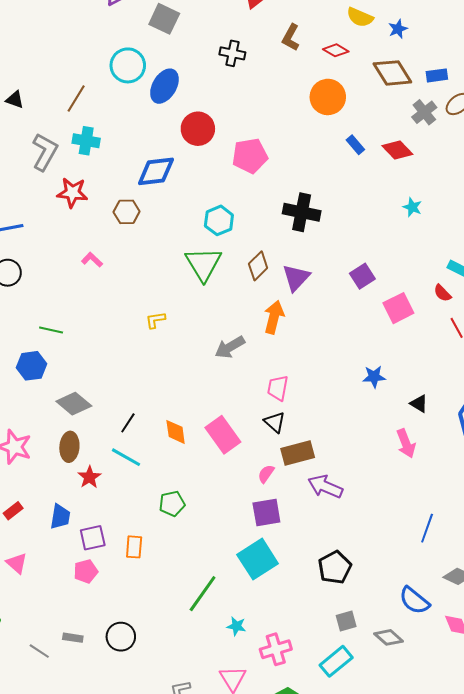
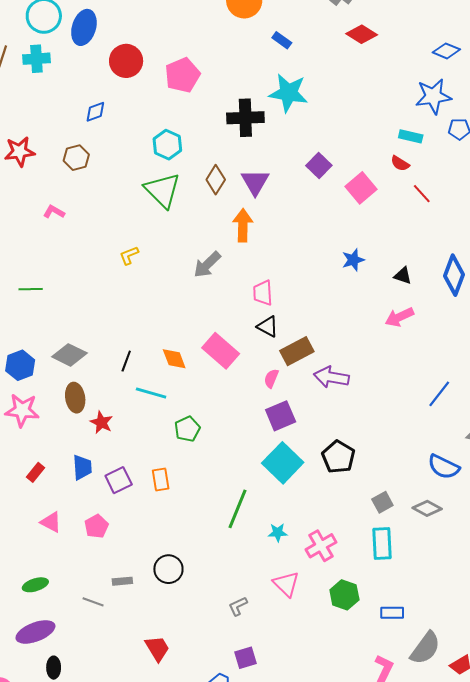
cyan cross: (86, 141) -> (36, 59), moved
red diamond: (397, 150) -> (362, 34), moved
blue diamond: (156, 171) -> (95, 112), size x0.6
cyan star: (412, 207) -> (288, 93), moved, size x2.0
blue hexagon: (32, 366) -> (20, 365), moved
pink arrow: (406, 444) -> (399, 317), turned 100
cyan line: (126, 457) -> (151, 393), moved
blue line: (427, 528) -> (439, 394), turned 32
black pentagon: (335, 567) -> (338, 457), moved
pink pentagon: (86, 571) -> (96, 526), moved
cyan rectangle: (336, 661) -> (382, 543), turned -40

